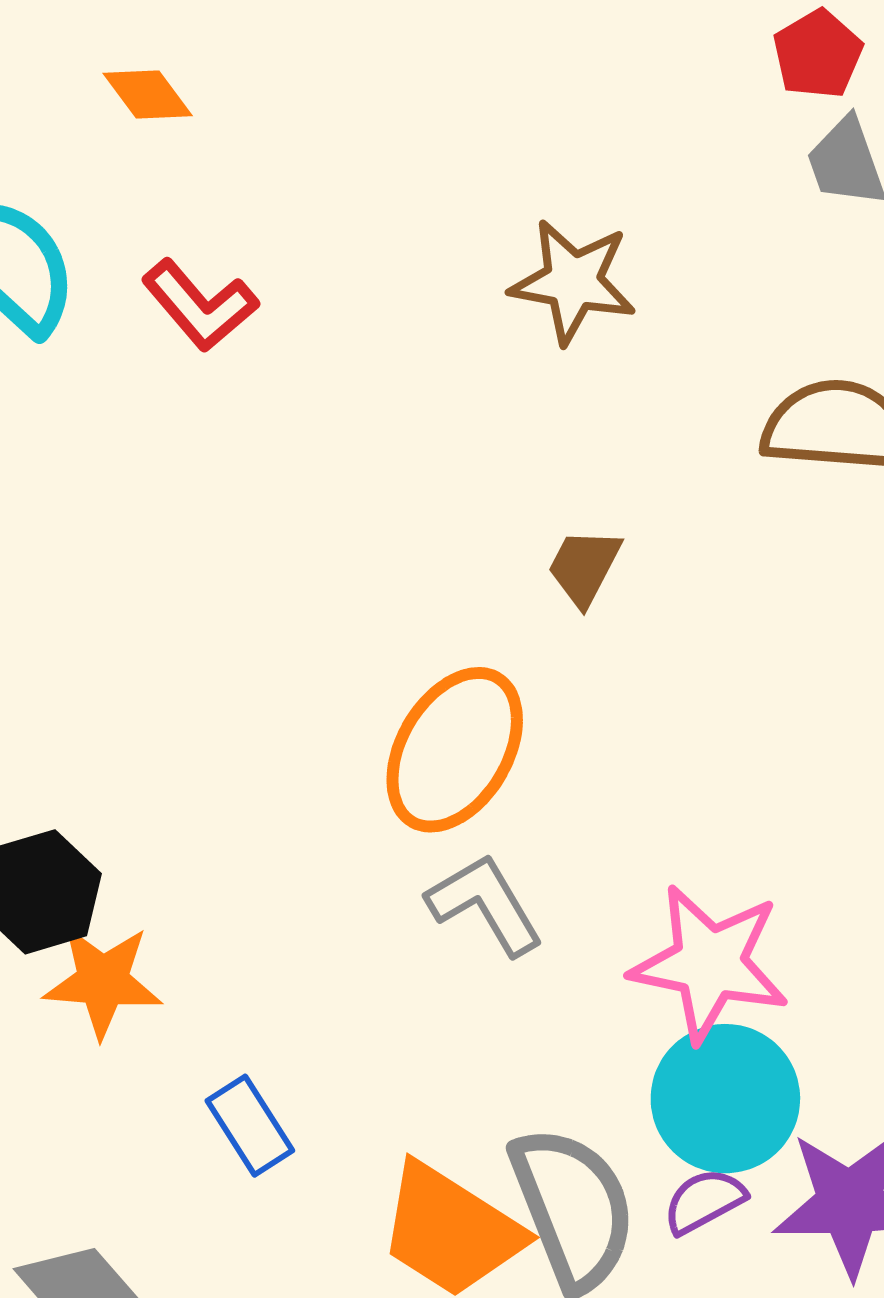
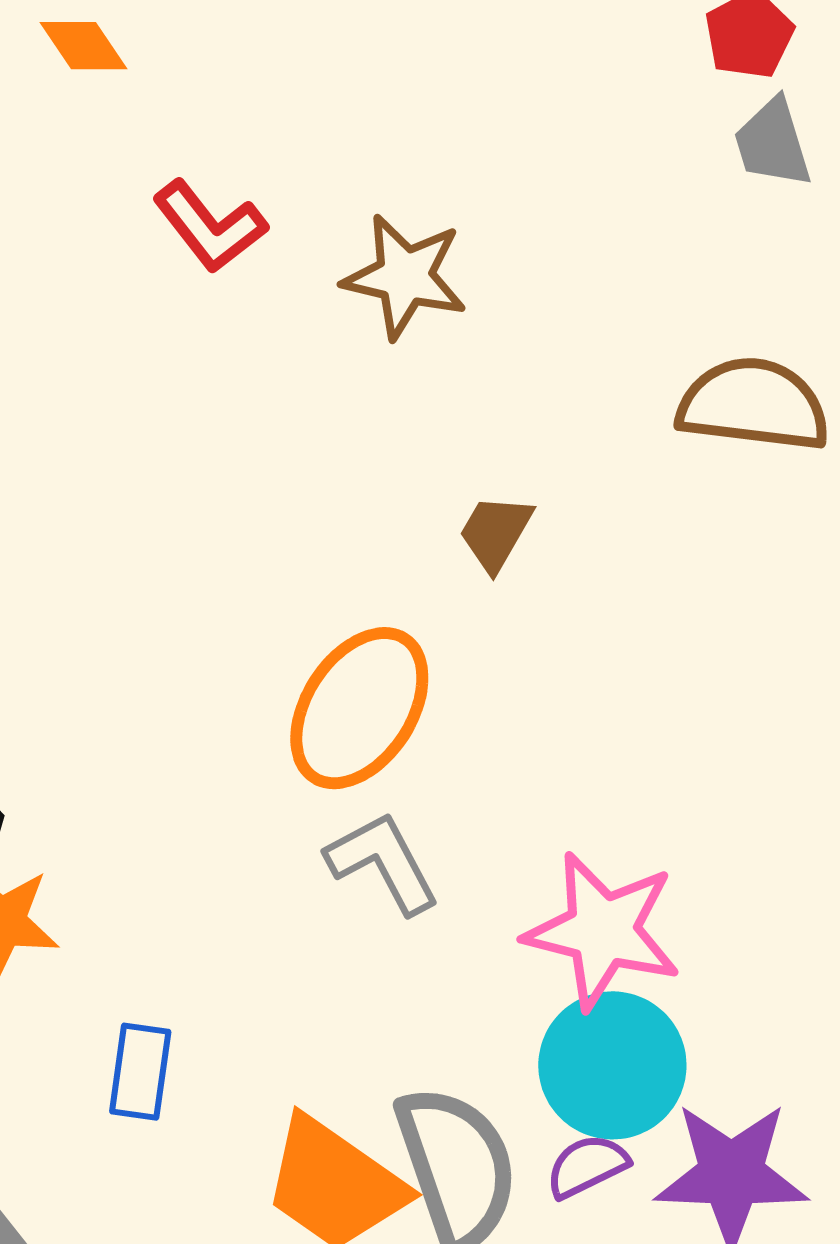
brown star: (573, 282) -> (405, 277), moved
red L-shape: (200, 305) -> (210, 226), moved
blue rectangle: (250, 1126) -> (140, 1072), turned 38

